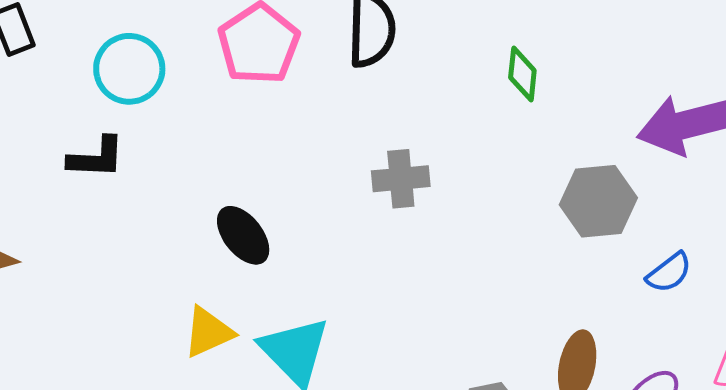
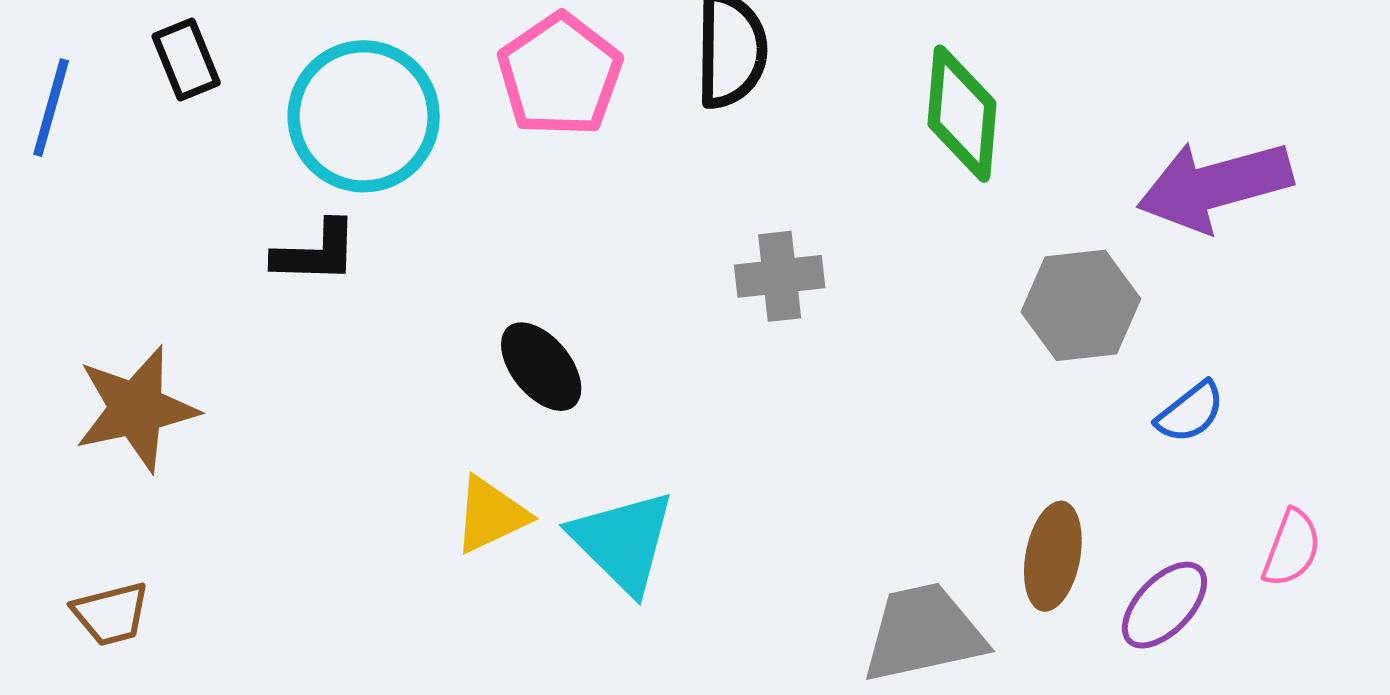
cyan circle: (129, 69) -> (364, 116), size x1.4
green diamond: (522, 74) -> (962, 114), size x1.6

